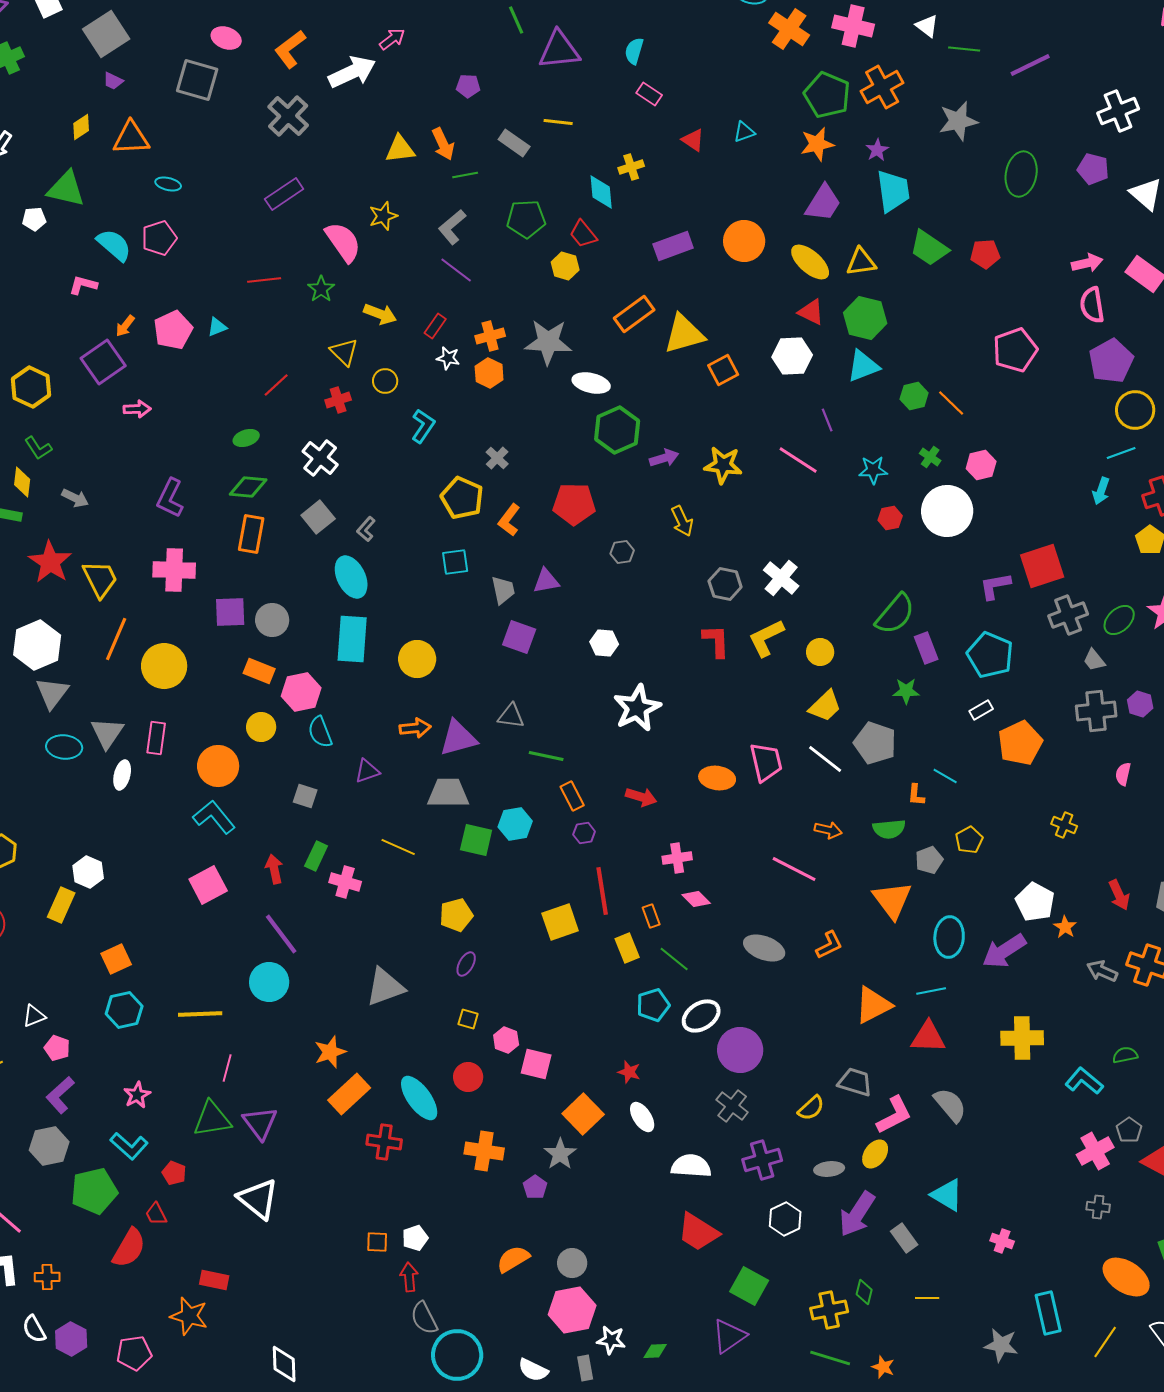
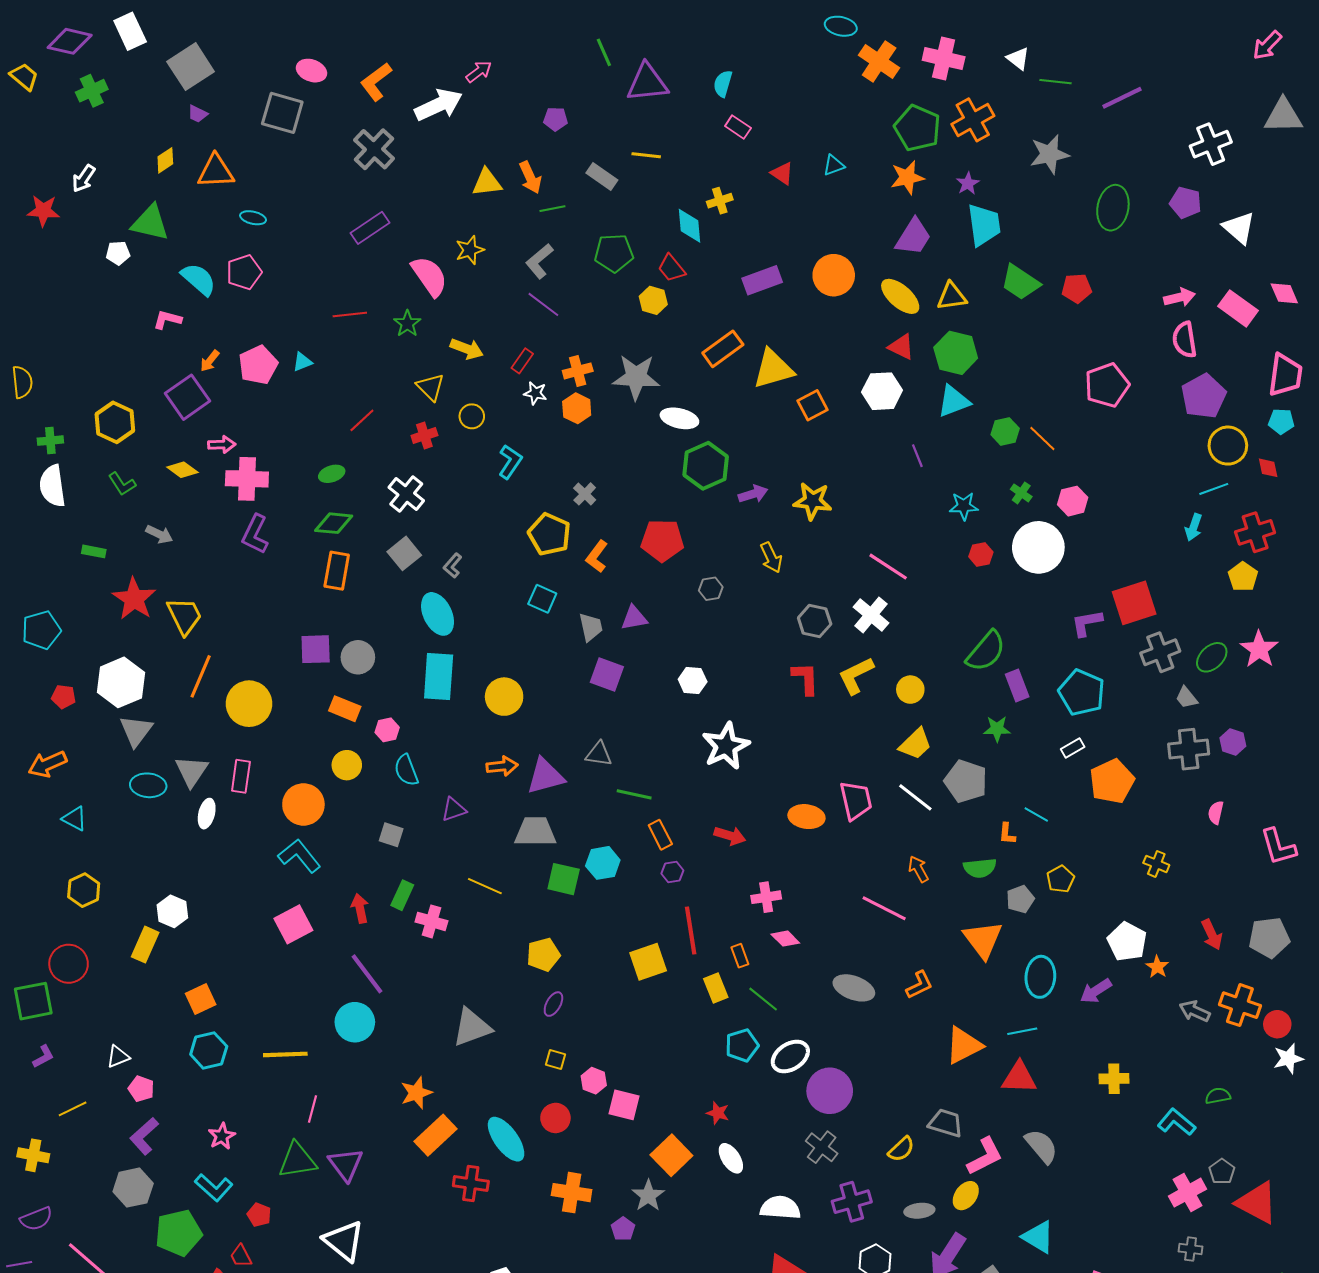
pink line: (798, 460) -> (888, 567), moved
yellow diamond: (22, 482) -> (182, 470), moved, turned -60
cyan square: (455, 562) -> (542, 599), turned 32
pink cross: (174, 570) -> (247, 479), moved
pink hexagon: (301, 692) -> (387, 730), size x0.6
orange arrow: (828, 830) -> (918, 869), turned -132
purple arrow: (1004, 951) -> (1096, 991), size x0.7
yellow cross: (1022, 1038) -> (1114, 1079), size x0.7

